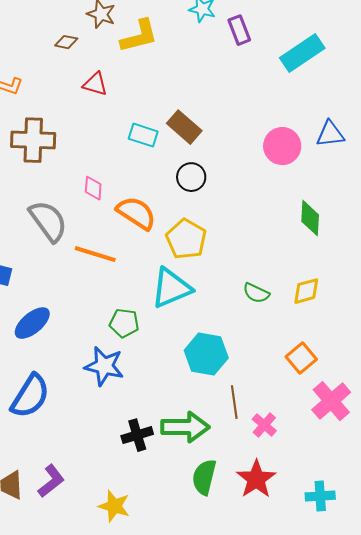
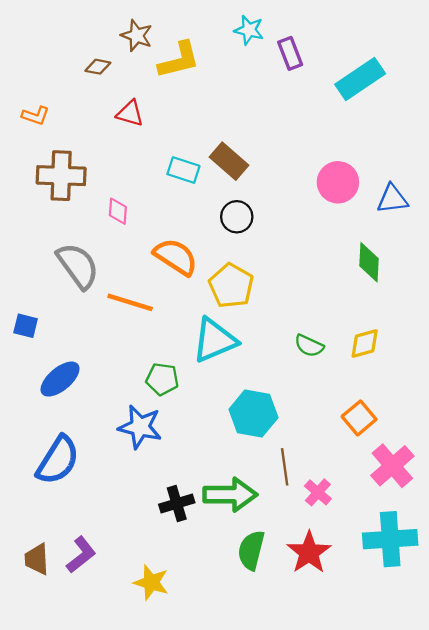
blue triangle: (330, 134) -> (392, 199), moved
pink diamond: (93, 188) -> (118, 211), moved
cyan cross: (320, 496) -> (390, 539), moved, size x1.6

